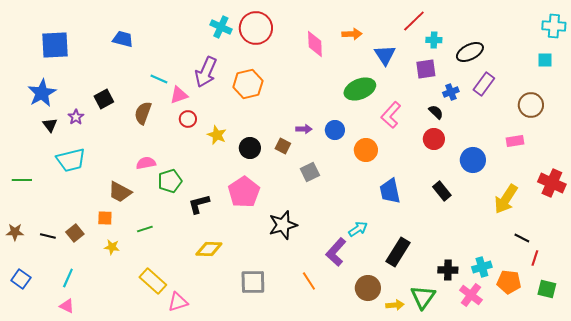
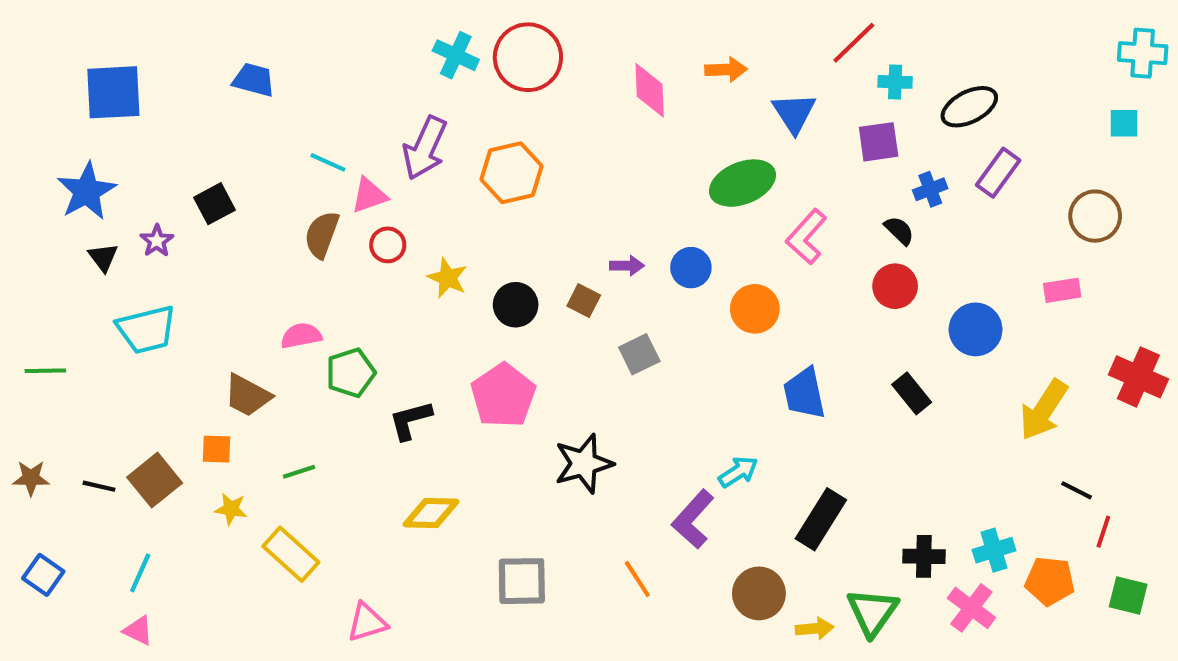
brown semicircle: (143, 113) -> (322, 235), moved
brown square: (75, 233) -> (155, 480), size x1.4
yellow rectangle: (153, 281) -> (291, 554), moved

